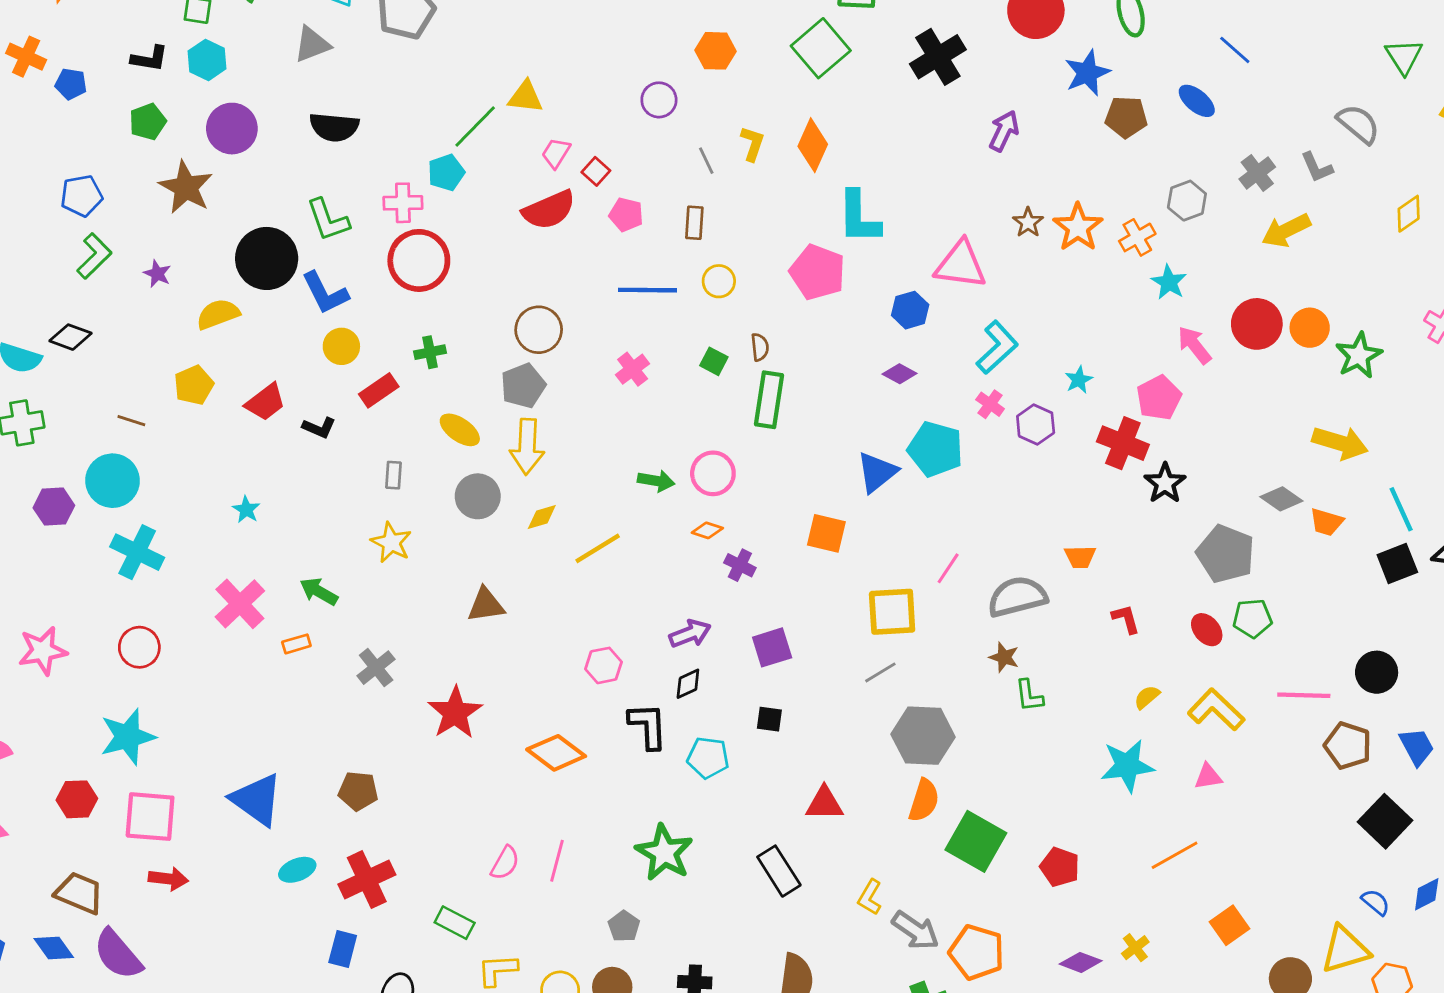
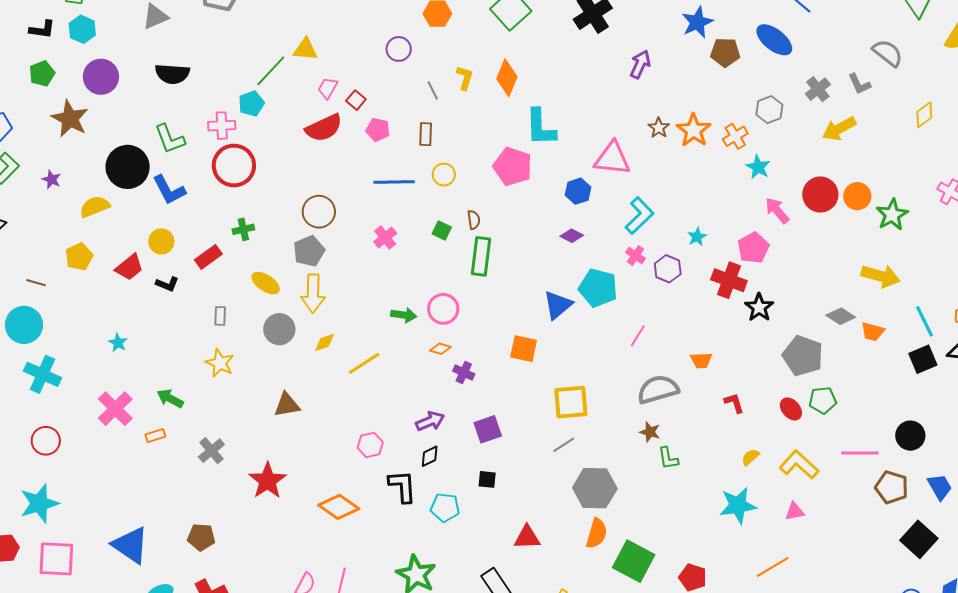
blue ellipse: (1197, 101) -> (774, 40), size x1.4
yellow circle: (341, 346) -> (161, 242), moved
pink line: (948, 568) -> (638, 336), moved

